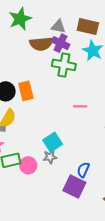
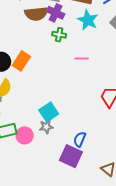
green cross: (64, 65) -> (59, 35), size x0.6
orange rectangle: (26, 91) -> (21, 61), turned 48
pink line: (80, 106) -> (82, 59), moved

